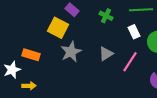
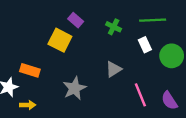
gray star: (71, 52) -> (74, 88), moved
pink line: (130, 62) -> (140, 95), moved, turned -55

